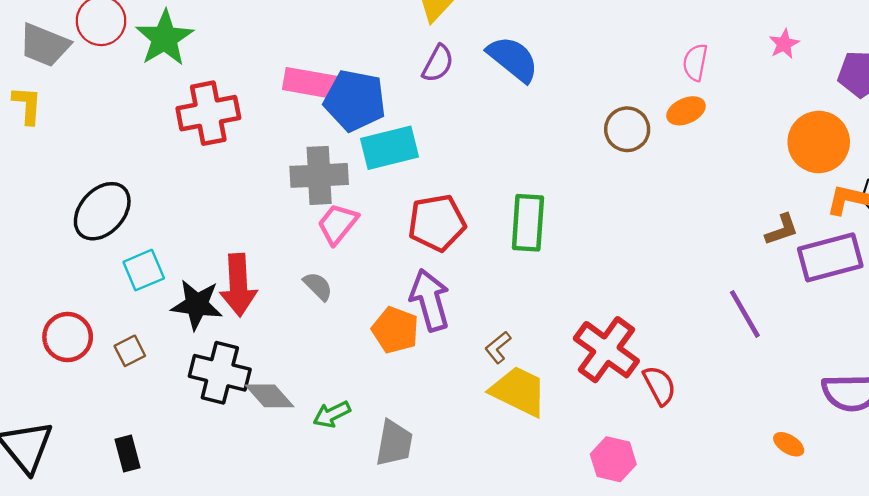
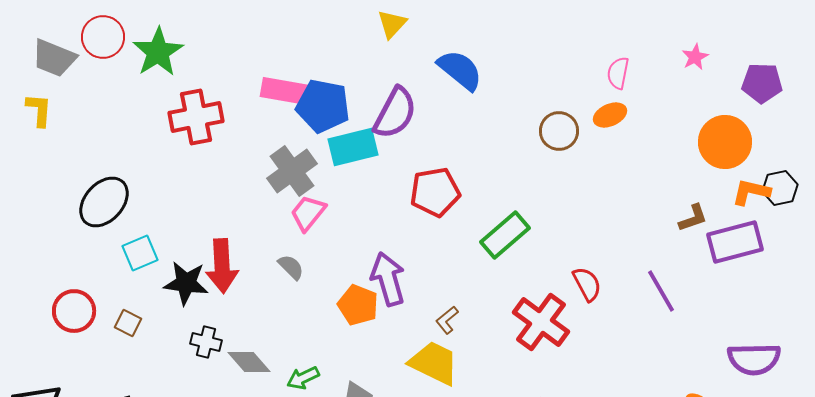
purple semicircle: (438, 64) -> (395, 113), moved, size x1.6
gray cross: (319, 175) -> (292, 171), turned -33
red pentagon: (437, 223) -> (435, 192), moved
green rectangle: (528, 223) -> (505, 235), moved, turned 45
brown square: (130, 351) -> (128, 323), turned -36
black cross: (220, 373) -> (206, 342), size x0.6
red semicircle: (659, 385) -> (587, 284), moved
yellow trapezoid: (519, 391) -> (434, 363), moved

